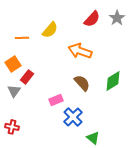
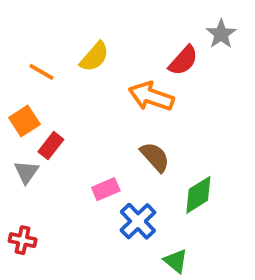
red semicircle: (92, 19) -> (183, 61), moved
orange line: (22, 38) -> (41, 72), turned 32
green diamond: (113, 81) -> (198, 195), moved

